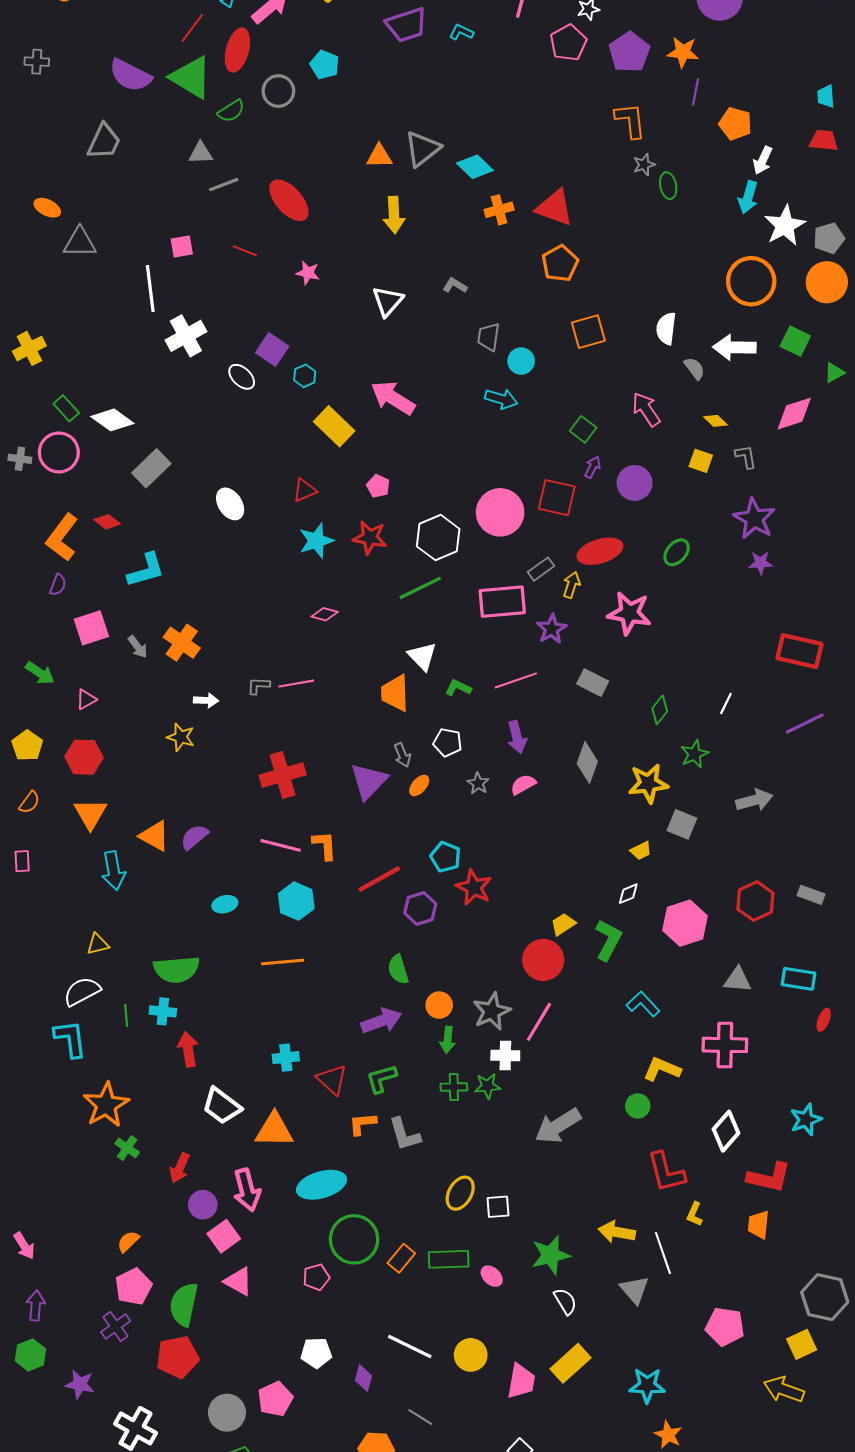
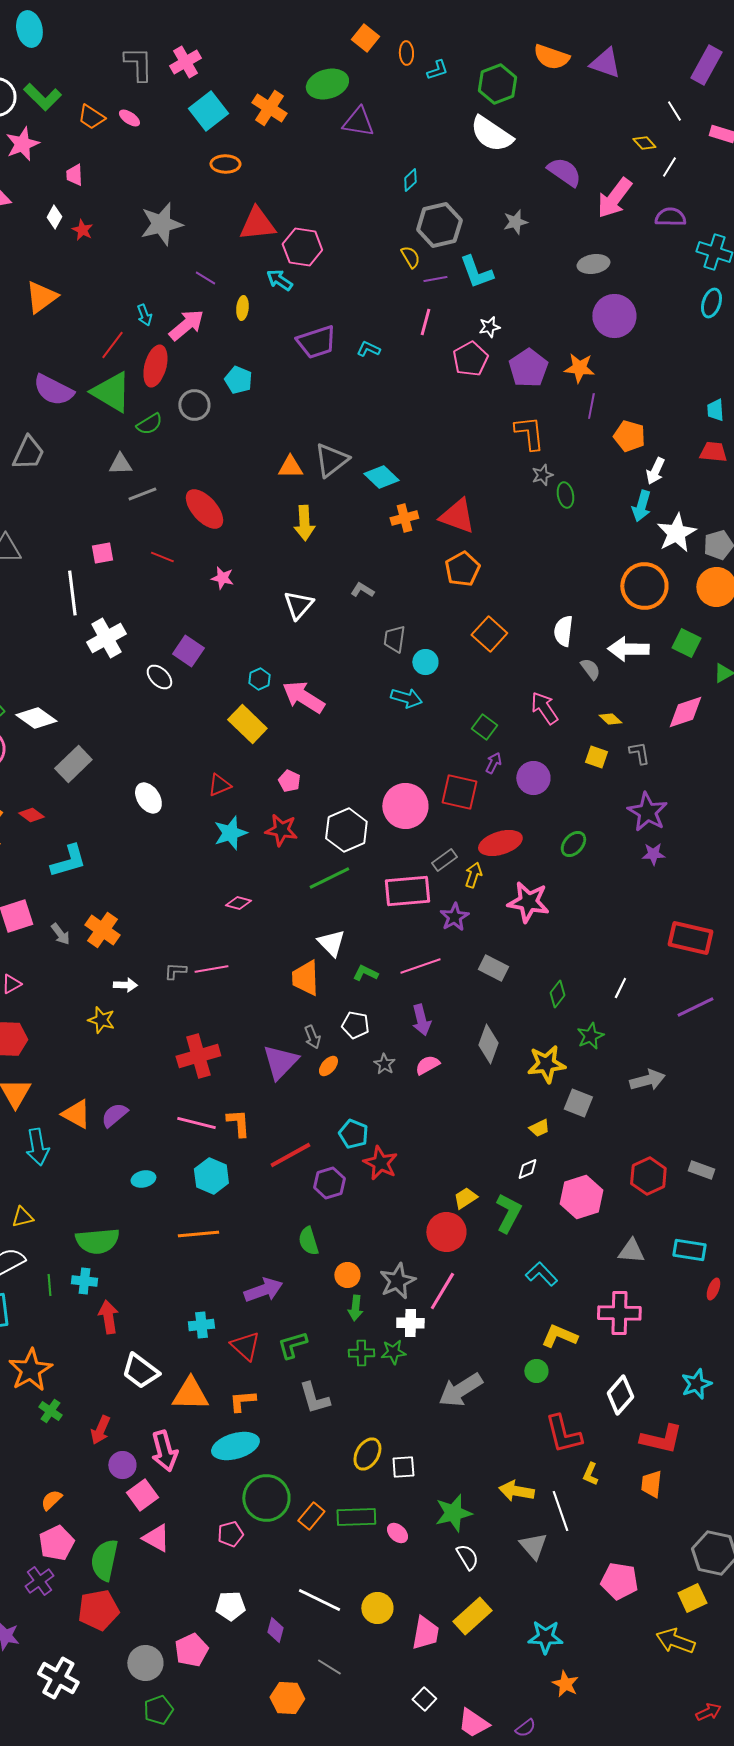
orange square: (588, 332) -> (489, 634), turned -32
cyan hexagon: (305, 376) -> (259, 679), moved
purple arrow: (381, 1021) -> (263, 1290), moved
orange L-shape: (362, 1124) -> (242, 1401), moved

